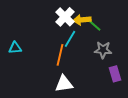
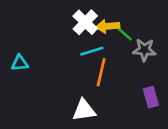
cyan line: (70, 39) -> (92, 51), turned 42
gray star: (103, 50) -> (144, 50), moved
orange line: (60, 55) -> (101, 72), moved

